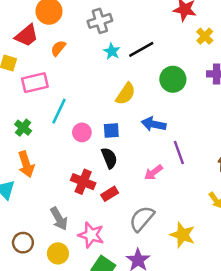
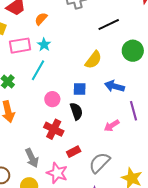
cyan star: (112, 51) -> (44, 45), moved
pink circle: (82, 132) -> (52, 99), moved
red rectangle: (110, 194) -> (74, 152), moved

